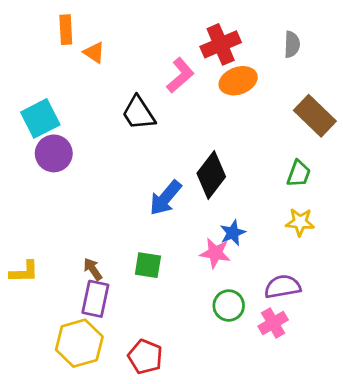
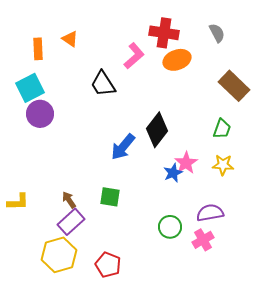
orange rectangle: (66, 30) -> (38, 49), moved
red cross: (221, 44) -> (164, 33), turned 32
gray semicircle: (292, 44) -> (217, 33), turned -30
pink star: (215, 253) -> (186, 163), moved, turned 30
purple rectangle: (95, 299) -> (71, 222), turned 36

